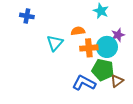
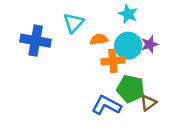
blue cross: (27, 16) -> (36, 41), moved, size x1.6
cyan triangle: (55, 43) -> (74, 23), moved
cyan circle: (107, 47) -> (128, 46), moved

